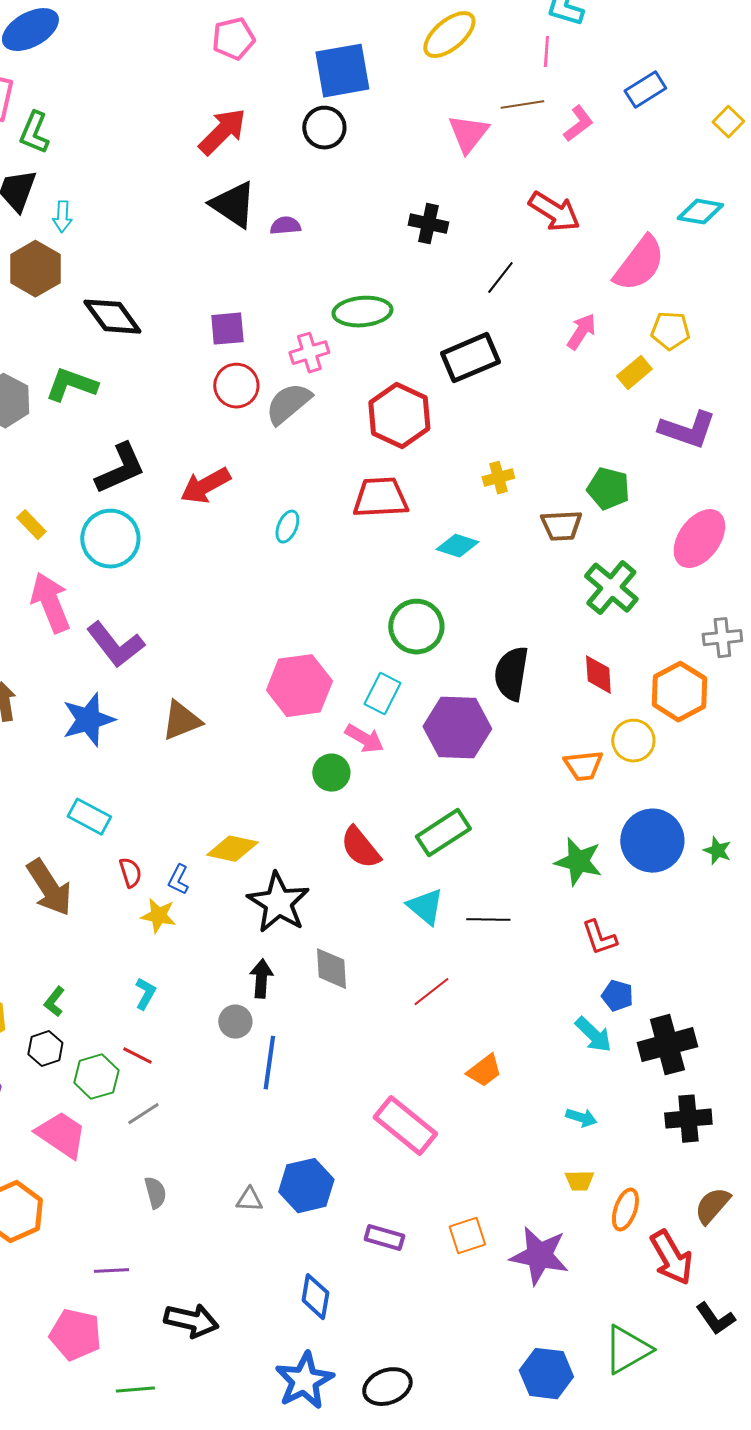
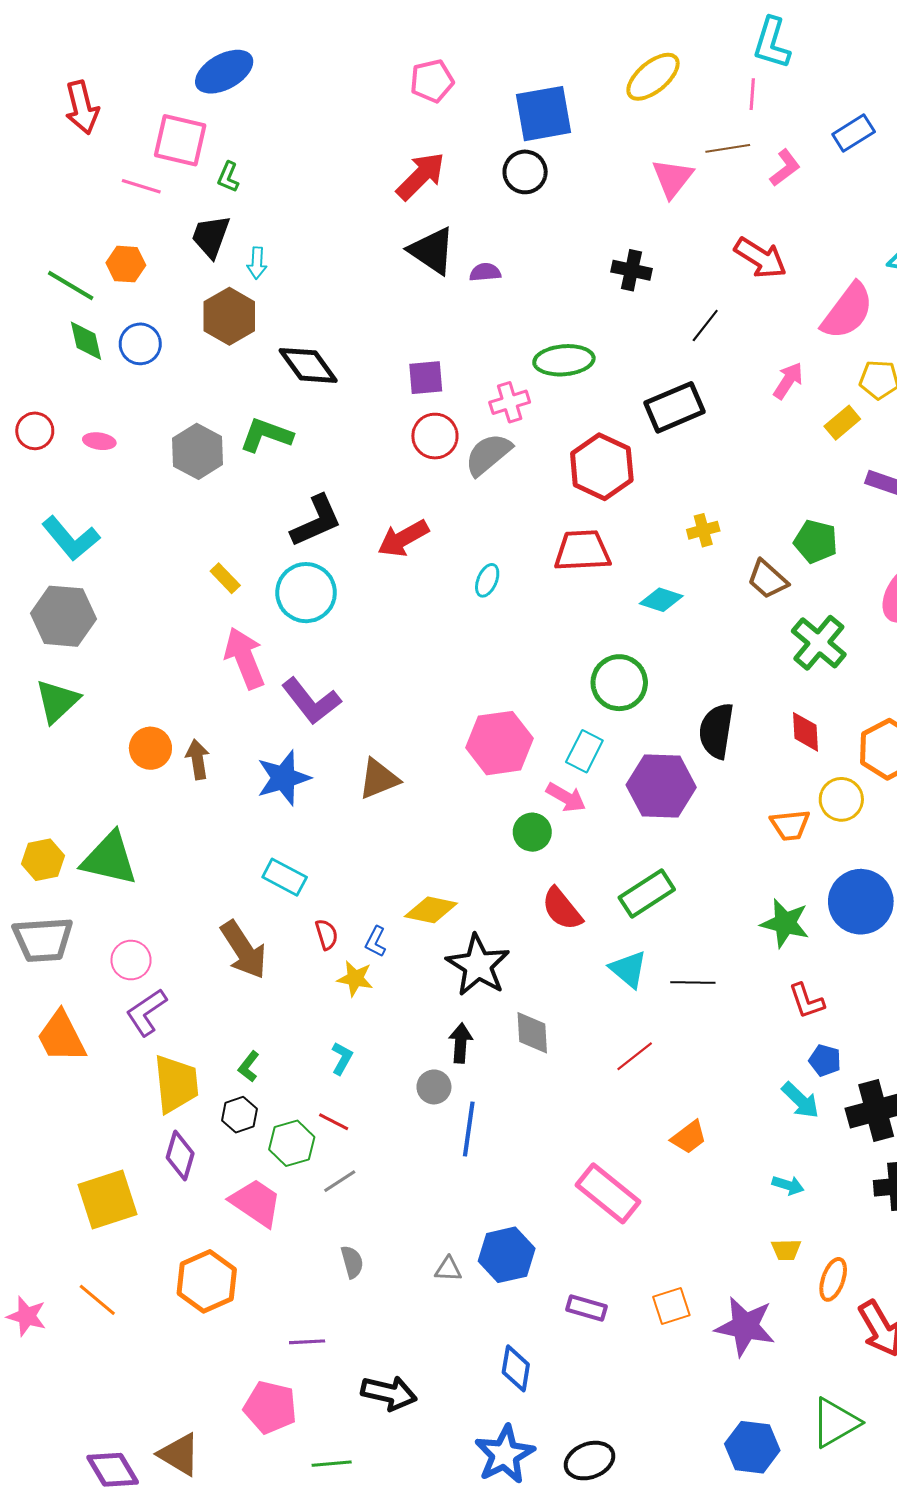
green L-shape: (34, 133) -> (228, 177), size x0.7
brown trapezoid: (561, 526) -> (768, 579), turned 45

